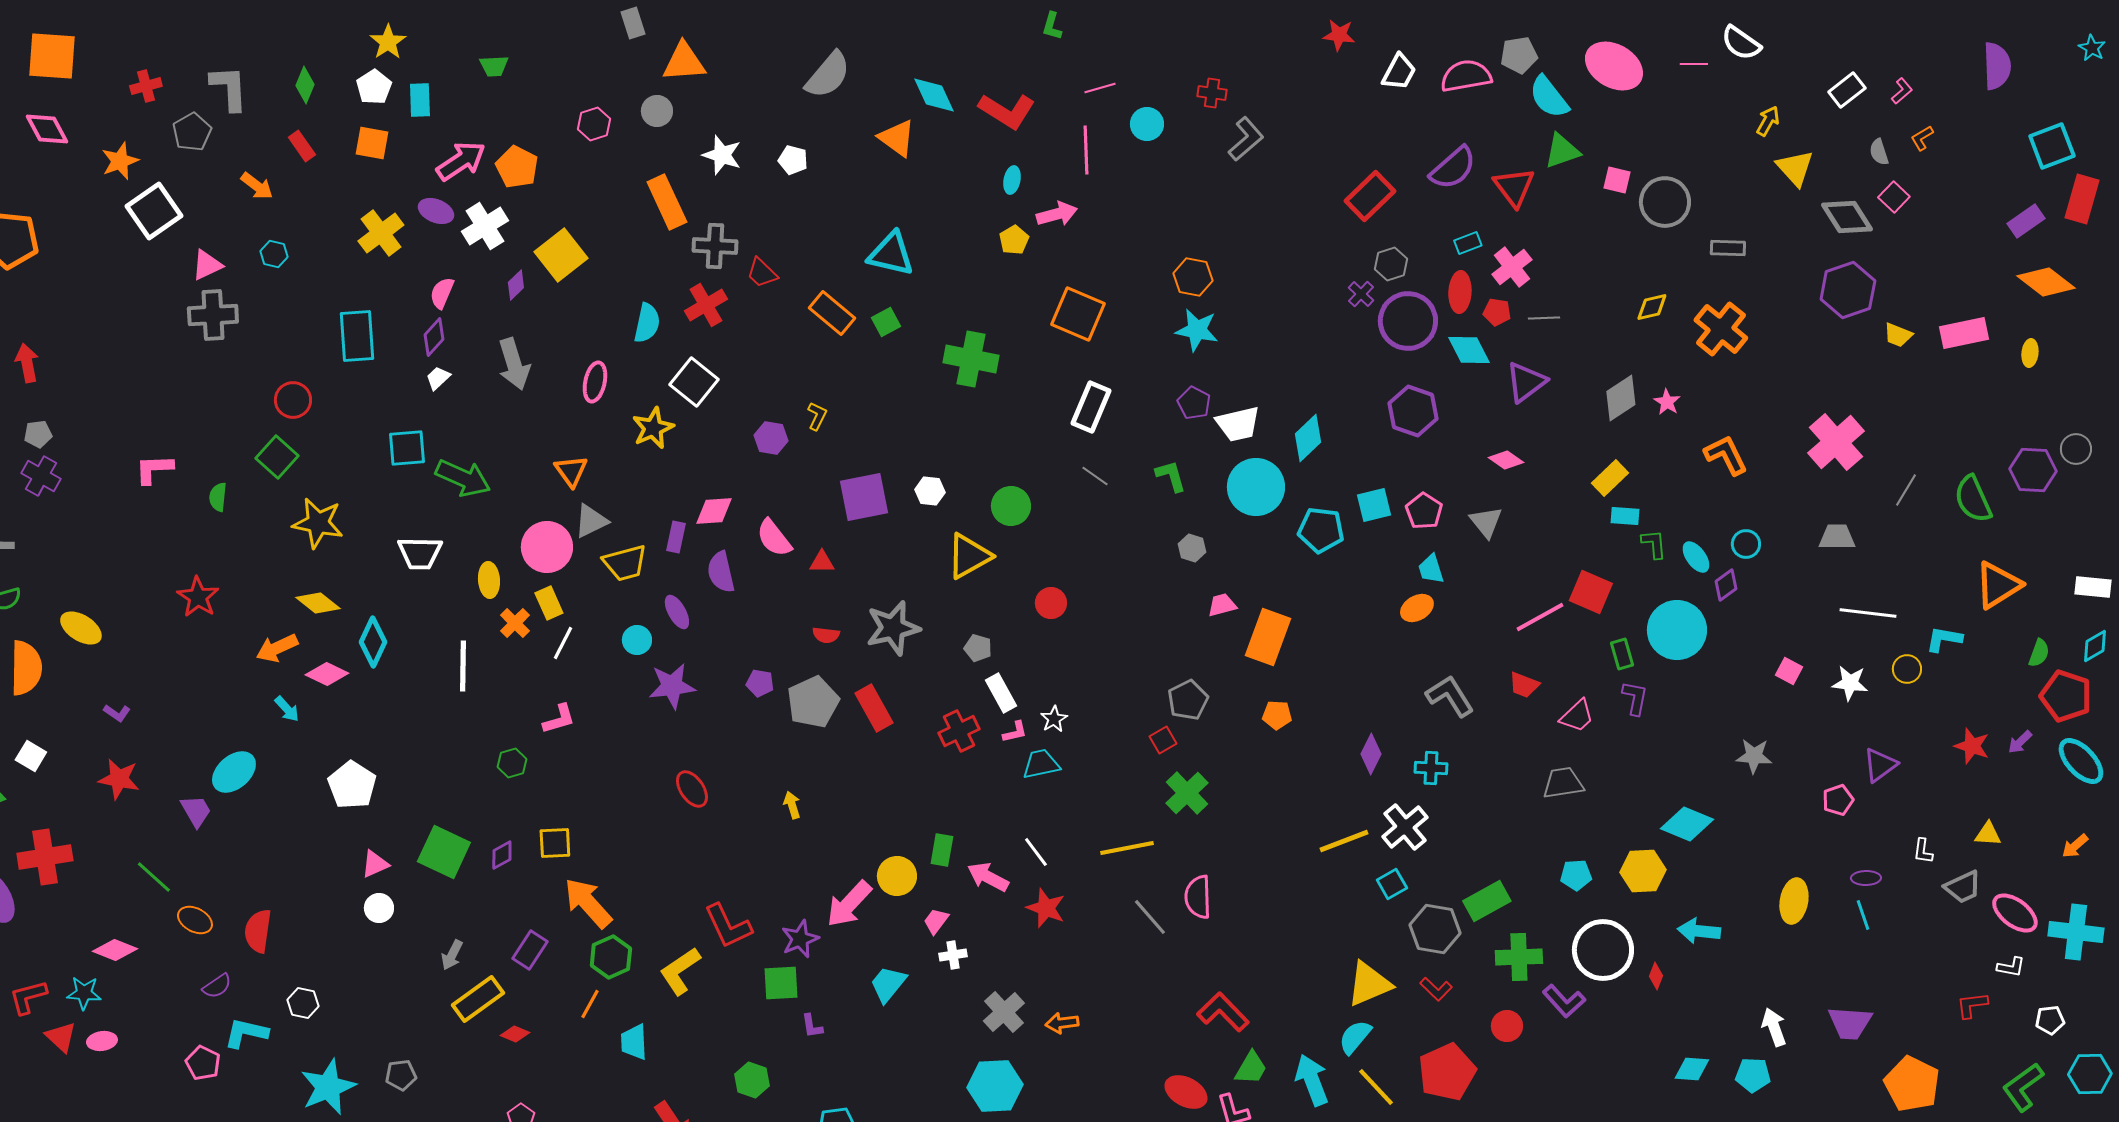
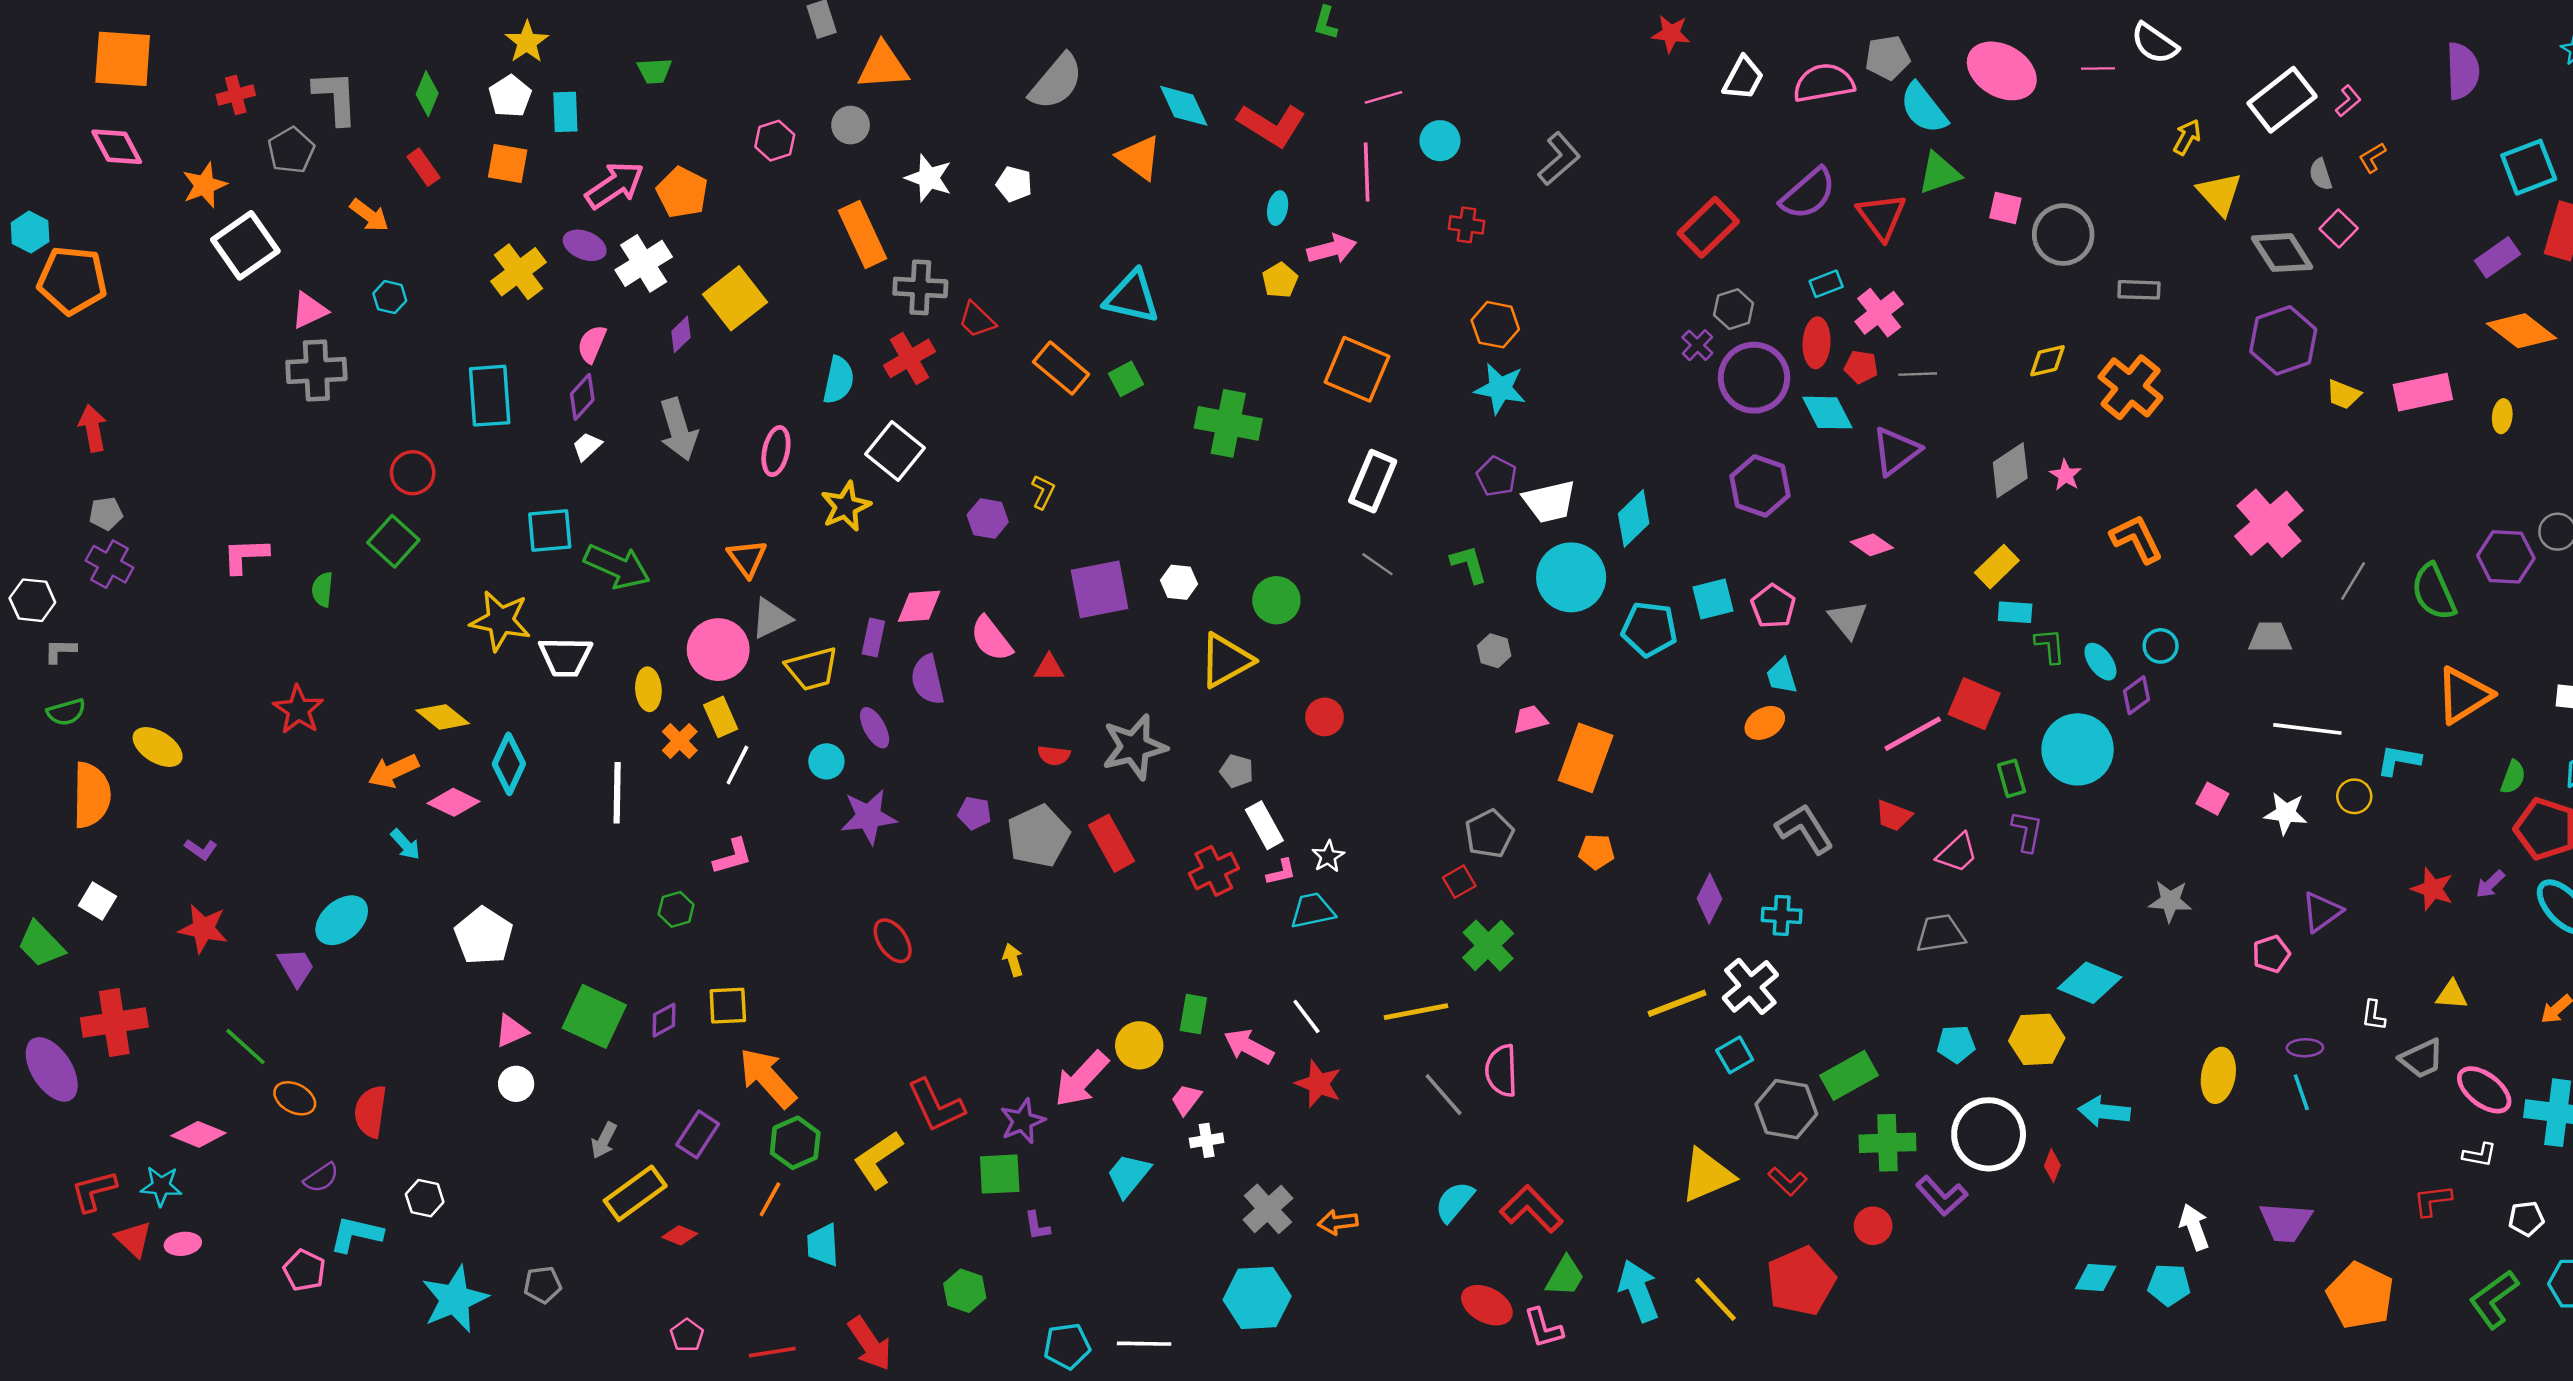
white rectangle: (1847, 90) -> (2282, 100), size x1.5
red cross: (1212, 93) -> (1466, 225), moved
yellow star: (318, 523) -> (500, 621), moved
cyan semicircle: (1355, 1037) -> (1454, 1202), moved

